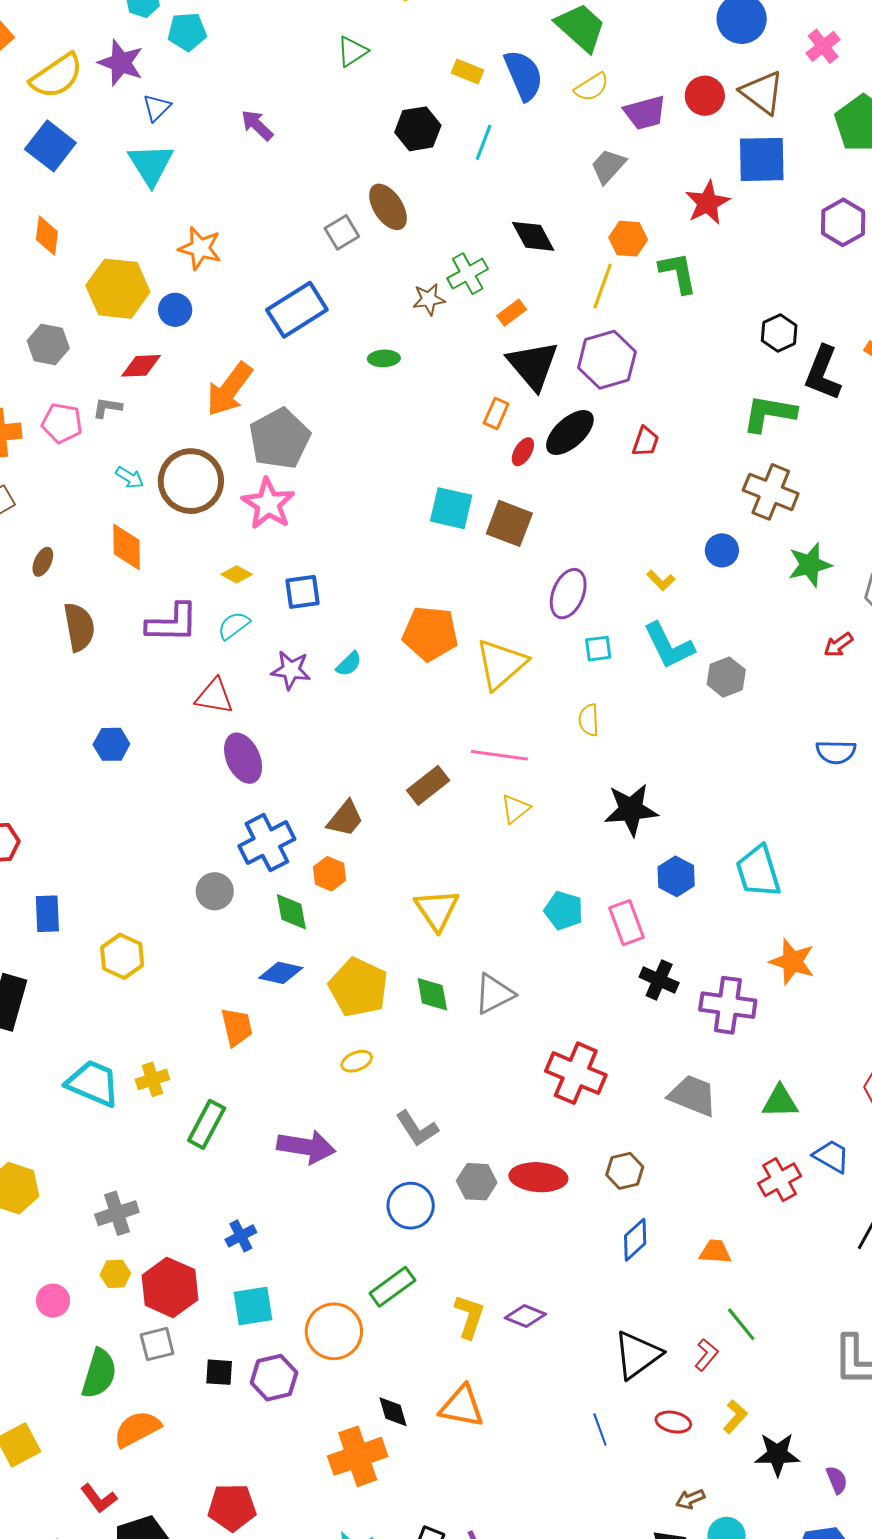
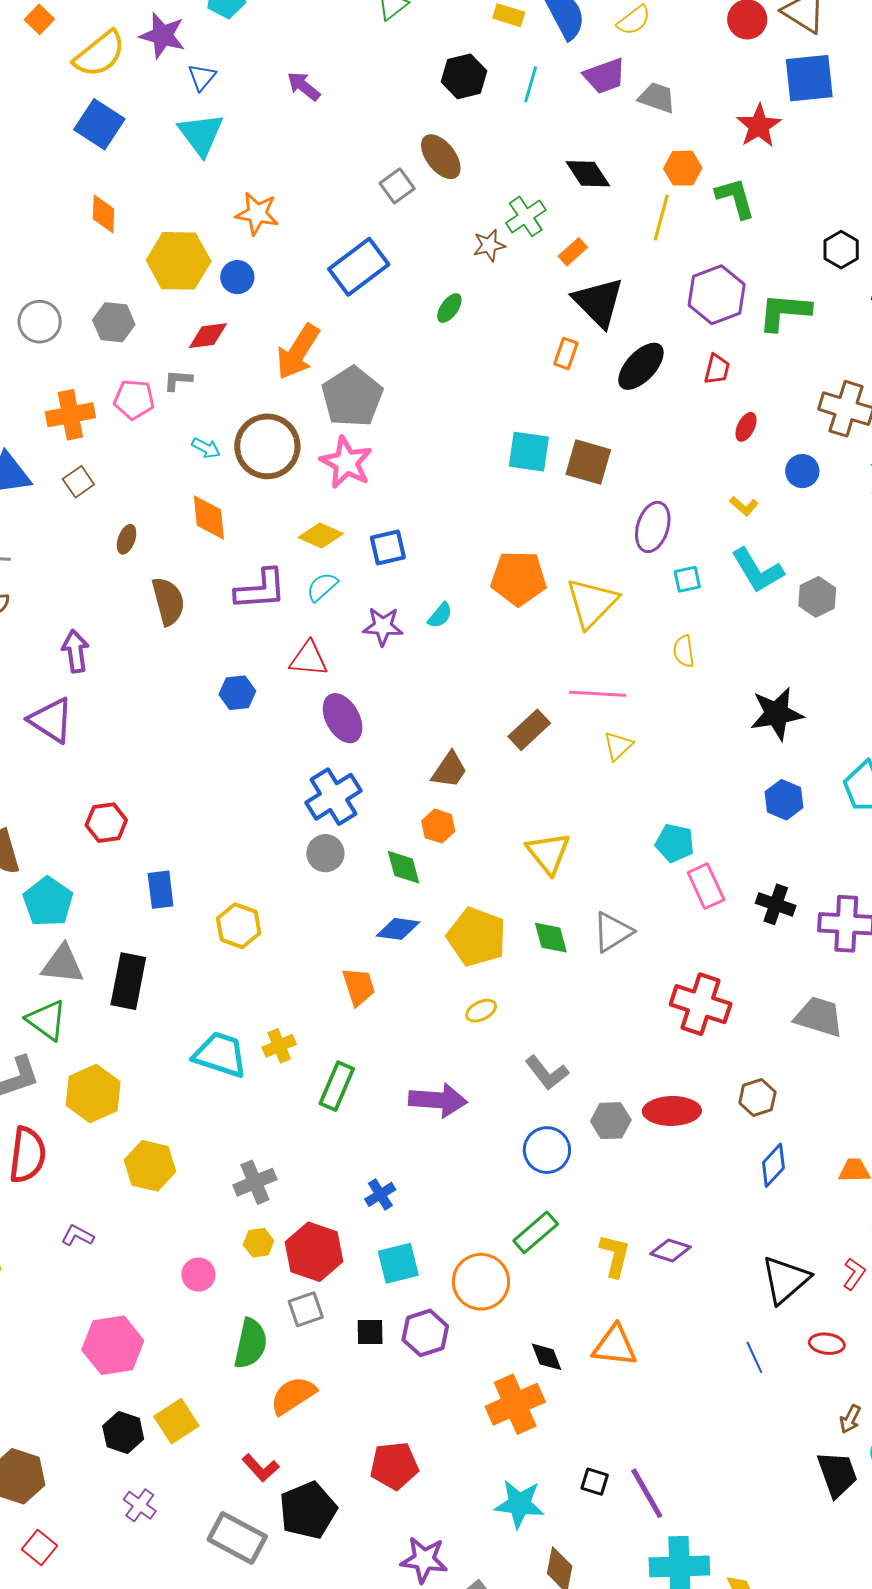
purple trapezoid: (645, 113) -> (605, 76), moved
gray trapezoid: (608, 166) -> (657, 98), turned 72
green ellipse: (384, 358) -> (449, 308), turned -48
purple hexagon: (607, 360) -> (717, 295), moved
green L-shape: (769, 413) -> (784, 312), moved
red ellipse: (523, 452) -> (746, 427), moved
yellow diamond: (237, 574) -> (321, 535), size x1.4
blue hexagon: (111, 744) -> (237, 693), moved
black star: (631, 810) -> (777, 714), moved
blue cross: (267, 843) -> (334, 797), moved
pink rectangle: (626, 923) -> (706, 886), moved
brown arrow: (690, 1499) -> (850, 1419), turned -36

